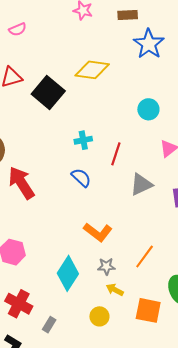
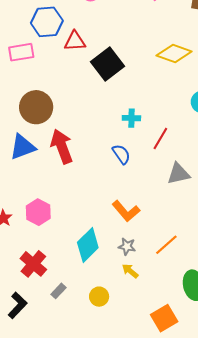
yellow diamond: (92, 70) -> (174, 53), moved
orange square: (148, 310) -> (164, 318), moved, turned 36
yellow circle: (99, 316) -> (99, 297), moved

